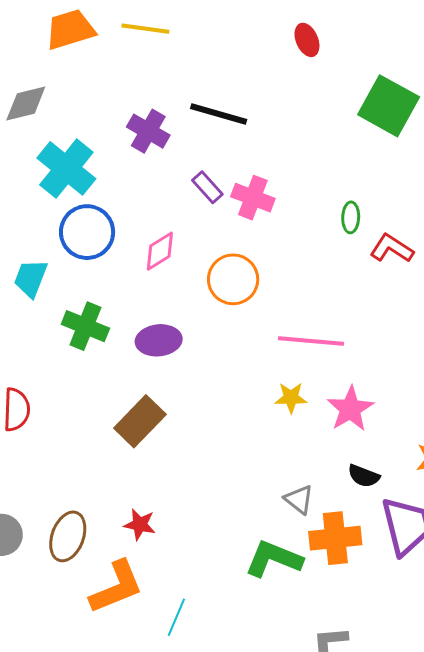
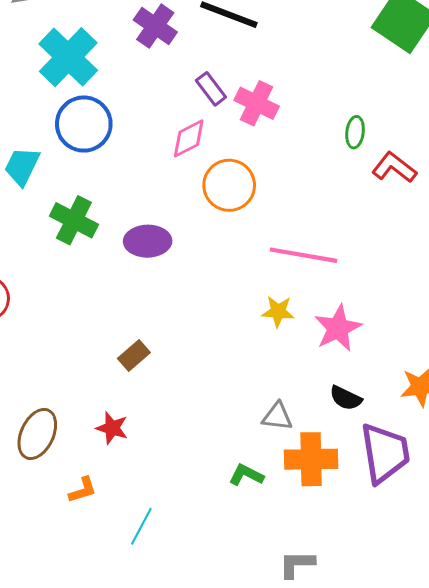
pink diamond: (160, 251) -> (189, 138), moved
brown rectangle: (140, 421) -> (134, 356), moved, size x0.6
gray triangle: (299, 499) -> (277, 416), turned -36
green L-shape: (274, 559) -> (246, 475), size x0.6
orange L-shape: (116, 587) -> (83, 490), size x0.5

